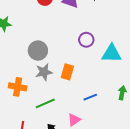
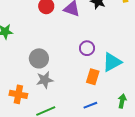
cyan triangle: (112, 54) -> (112, 62), turned -30
orange rectangle: (67, 72) -> (93, 77), moved

